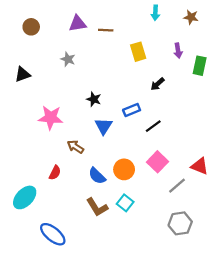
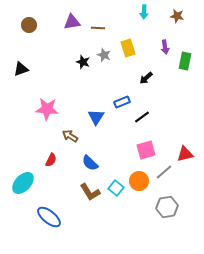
gray star: (68, 59) -> (104, 55), moved
black star: (94, 99) -> (83, 62), moved
pink square: (158, 162) -> (146, 150), turned 30
red triangle: (200, 166) -> (185, 154), turned -36
orange circle: (124, 169) -> (139, 181), moved

